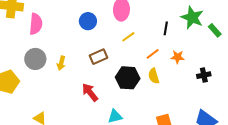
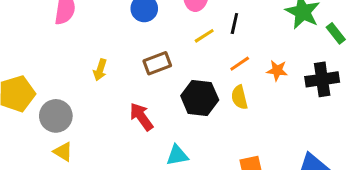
black line: (166, 28) -> (234, 23), moved
gray circle: (35, 59) -> (56, 116), moved
black cross: (204, 75) -> (322, 79), moved, size x1.5

